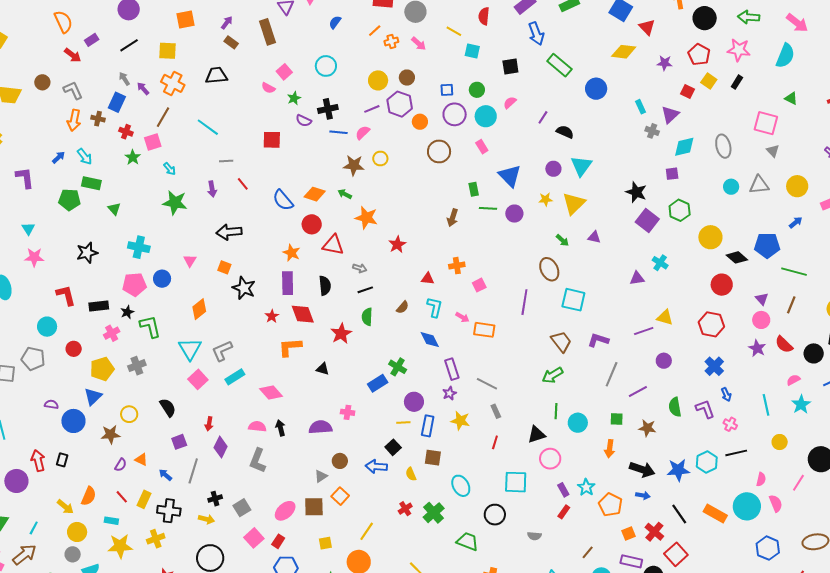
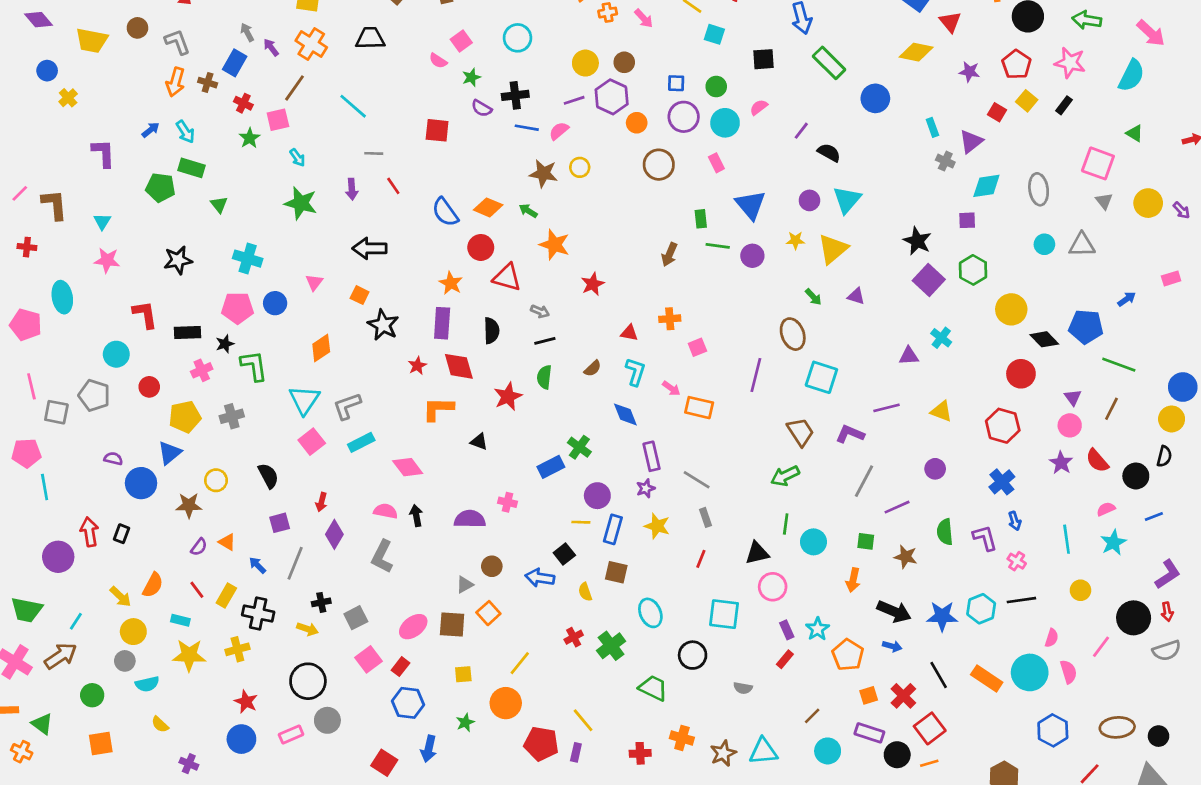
yellow circle: (797, 186) -> (1148, 203), moved
purple line: (644, 331) -> (887, 408), moved

